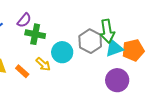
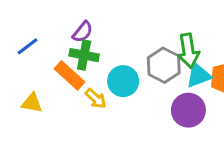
purple semicircle: (24, 20) -> (83, 32), moved
orange rectangle: (22, 71) -> (70, 75), moved, size x1.5
purple circle: (117, 80) -> (188, 110), moved

